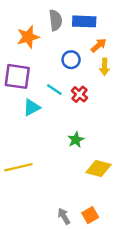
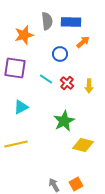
yellow arrow: (105, 67) -> (89, 86), moved
cyan triangle: (32, 107) -> (21, 107), moved
green star: (76, 140) -> (64, 121), size x1.5

